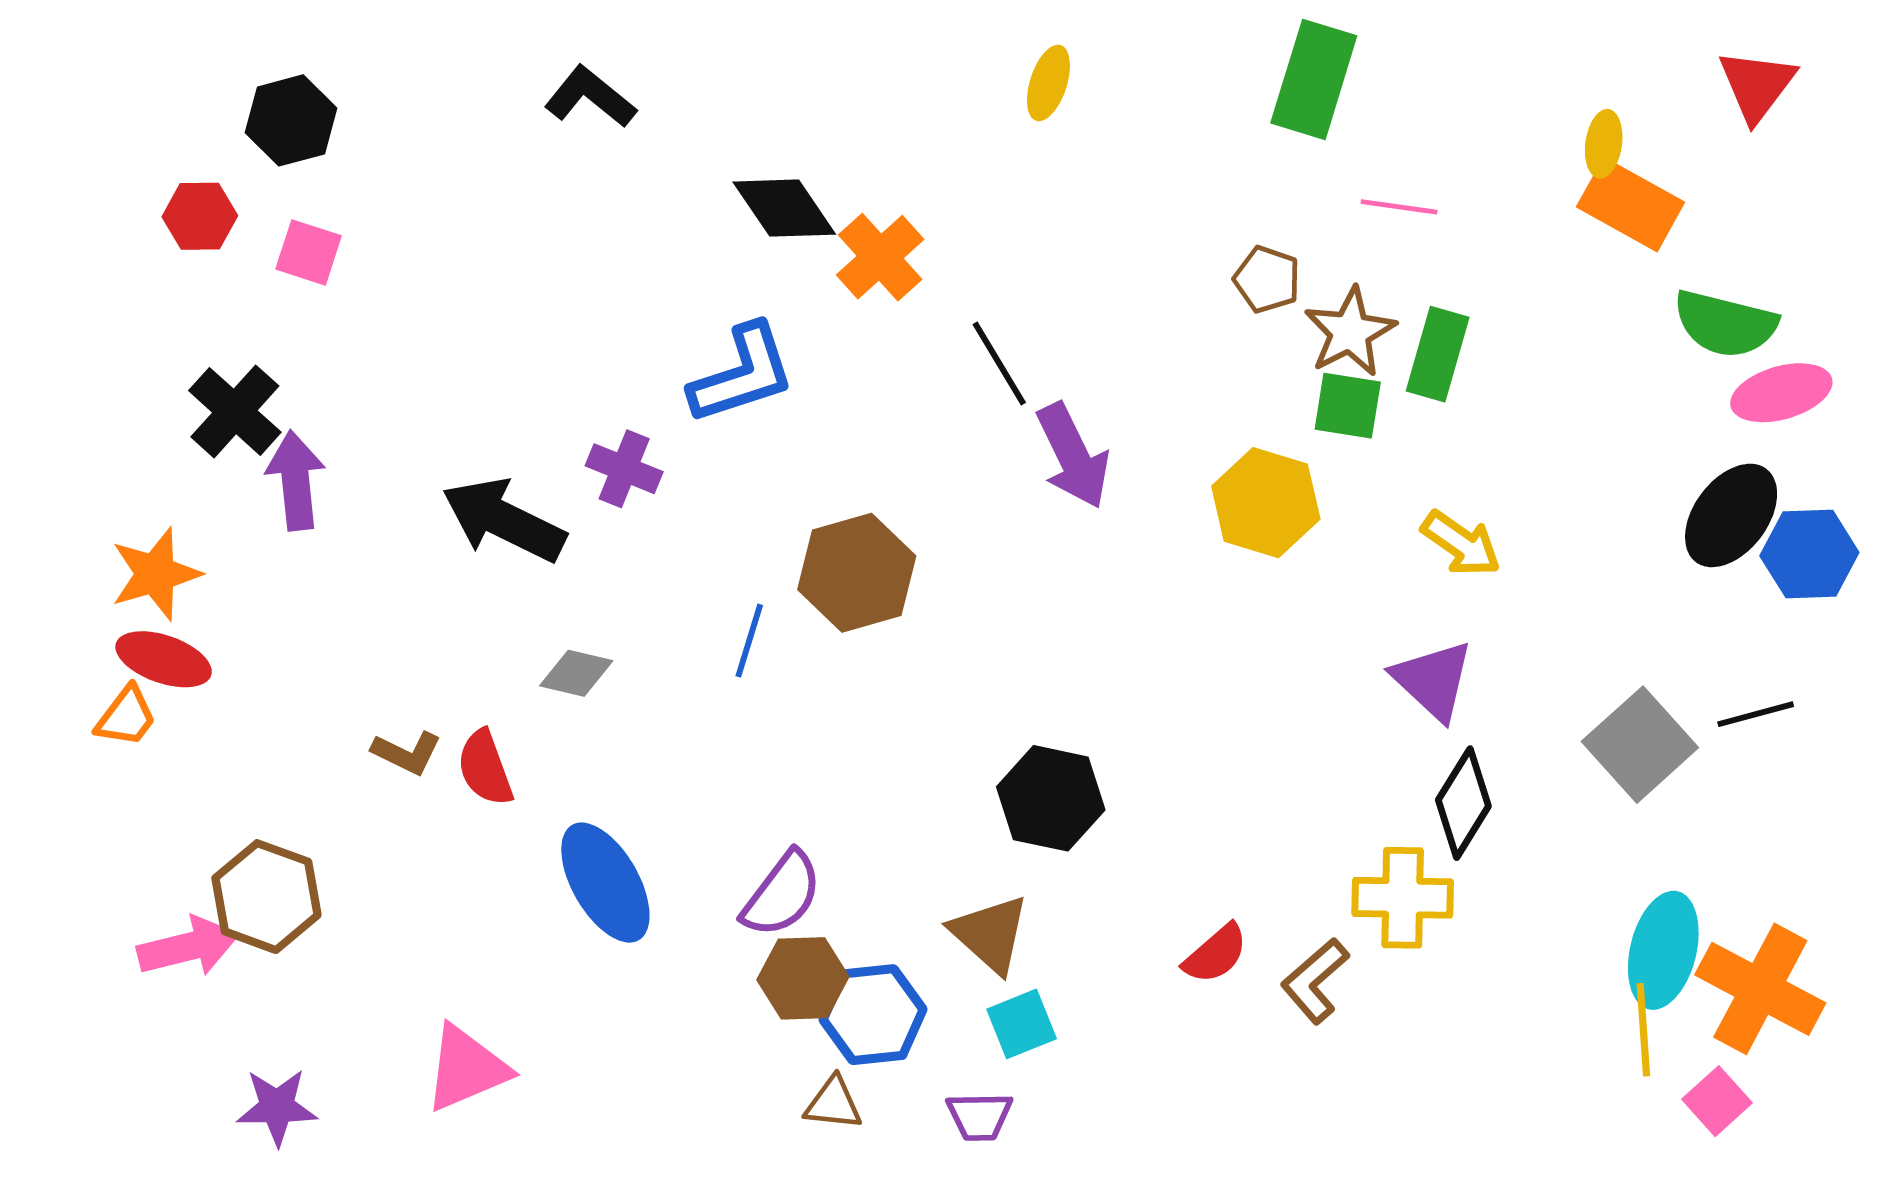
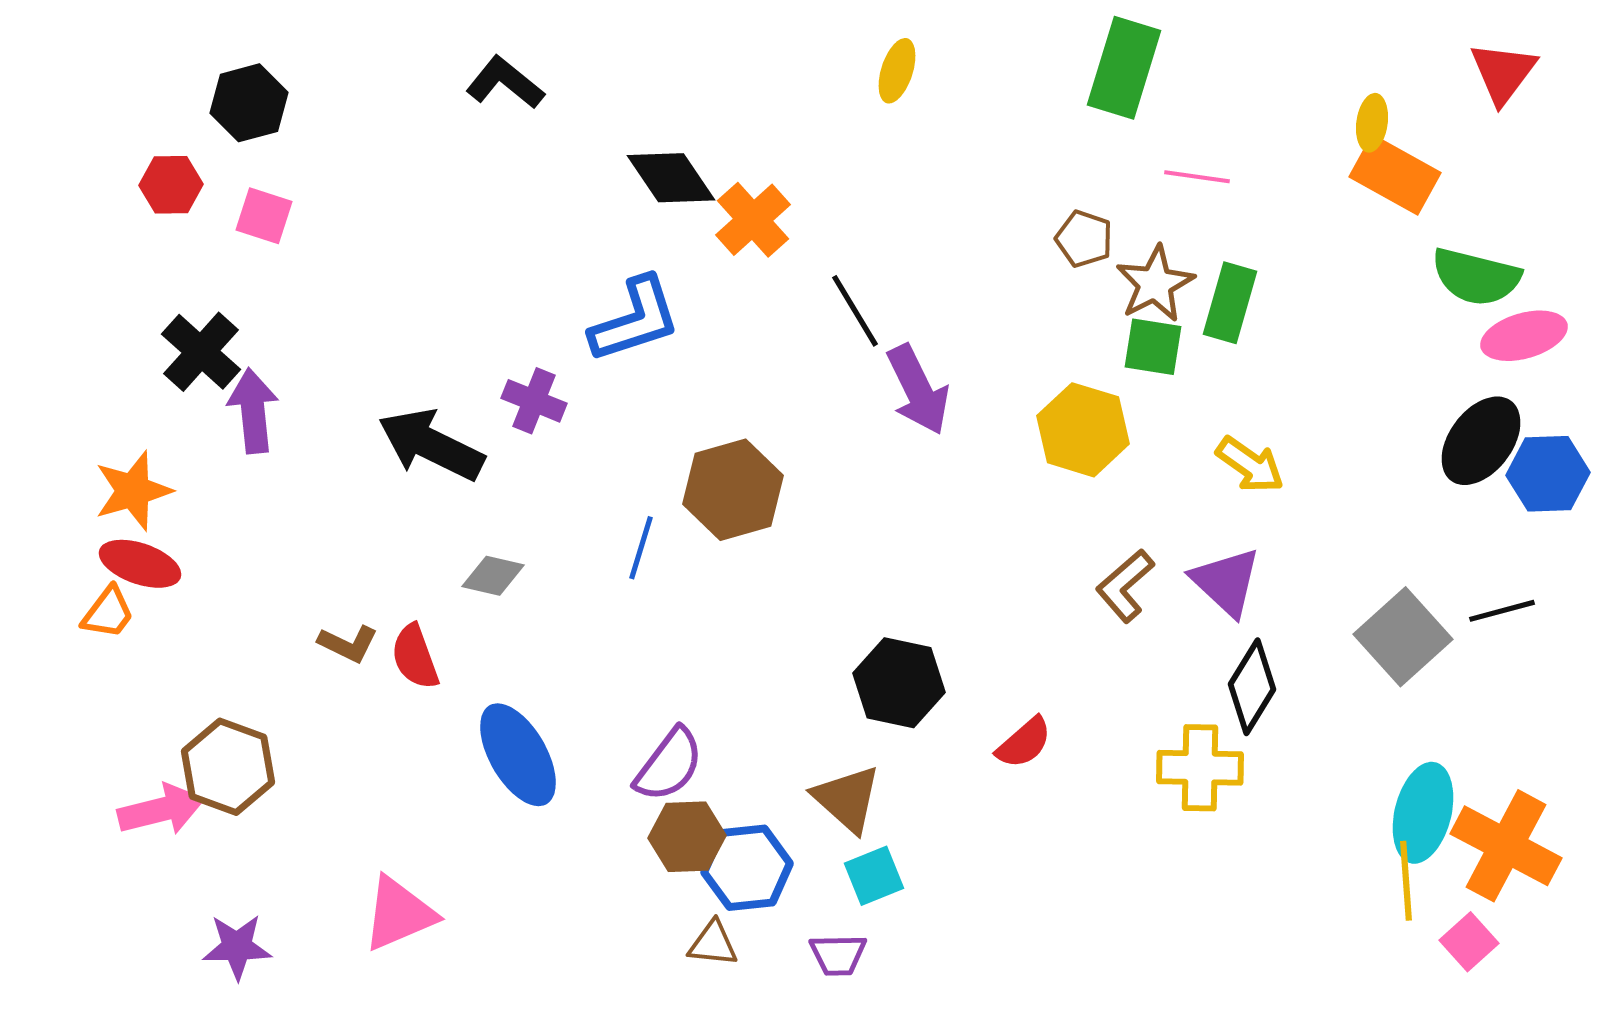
red semicircle: (1216, 954) -> (1024, 743), moved
brown L-shape: (1315, 981) -> (1125, 586), moved

